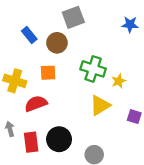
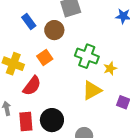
orange square: (48, 73) -> (45, 58), turned -35
red semicircle: (36, 104) -> (32, 86), turned 145

